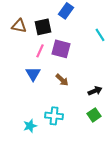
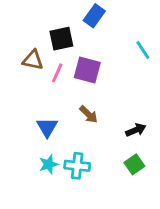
brown triangle: (19, 26) -> (33, 60), moved
blue triangle: (33, 74) -> (47, 127), moved
cyan star: (30, 126) -> (49, 164), moved

